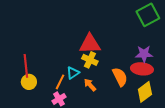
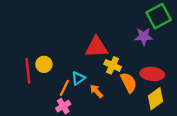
purple star: (144, 54) -> (144, 36), moved
yellow cross: (90, 60) -> (113, 65), moved
yellow circle: (29, 82) -> (44, 64), moved

